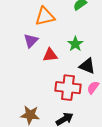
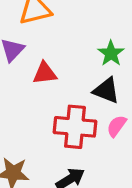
green star: (75, 44) -> (111, 53), moved

